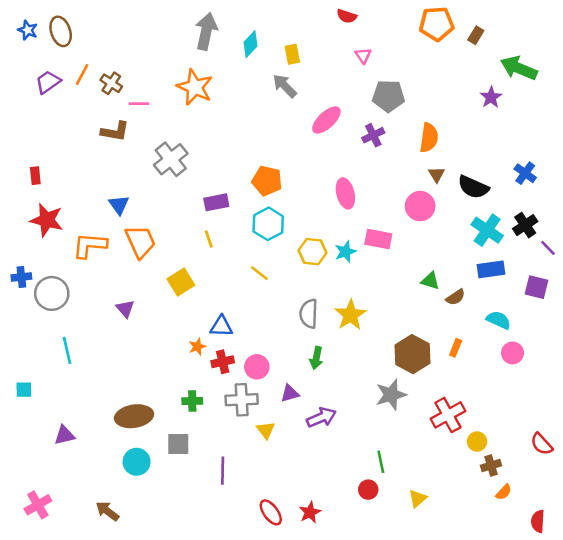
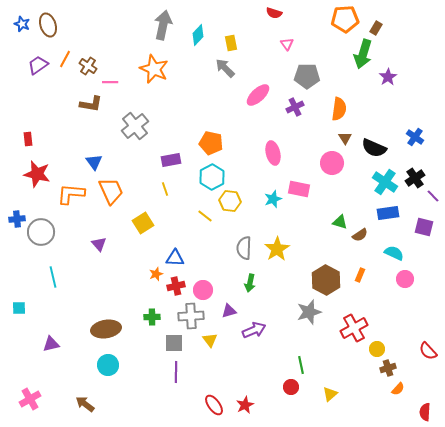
green arrow: (519, 68) -> (363, 54), moved, turned -96
yellow hexagon: (313, 252) -> (230, 201), moved
gray square: (178, 444) -> (174, 343), moved

